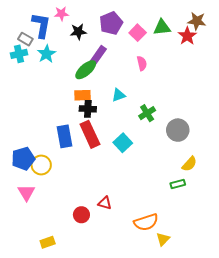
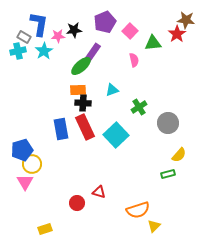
pink star: (61, 14) -> (58, 36), moved
green triangle: (162, 27) -> (153, 43), moved
cyan square: (123, 143) -> (116, 135), size x1.4
yellow circle: (41, 165) -> (32, 164), moved

